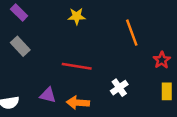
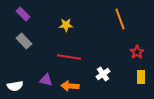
yellow star: (77, 16) -> (66, 25), moved
orange line: (132, 33) -> (120, 19), moved

